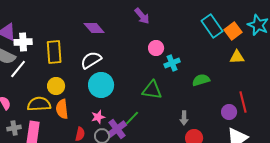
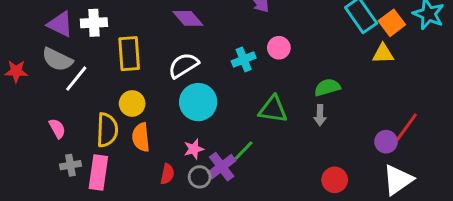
white cross: (23, 42) -> (94, 23), moved
yellow triangle: (237, 57) -> (383, 54), moved
cyan cross: (172, 63) -> (244, 59), moved
green semicircle: (201, 80) -> (327, 87), moved
red line: (243, 102) -> (407, 127), turned 50
yellow semicircle: (39, 104) -> (107, 130), turned 95
gray arrow: (184, 118) -> (320, 115), moved

